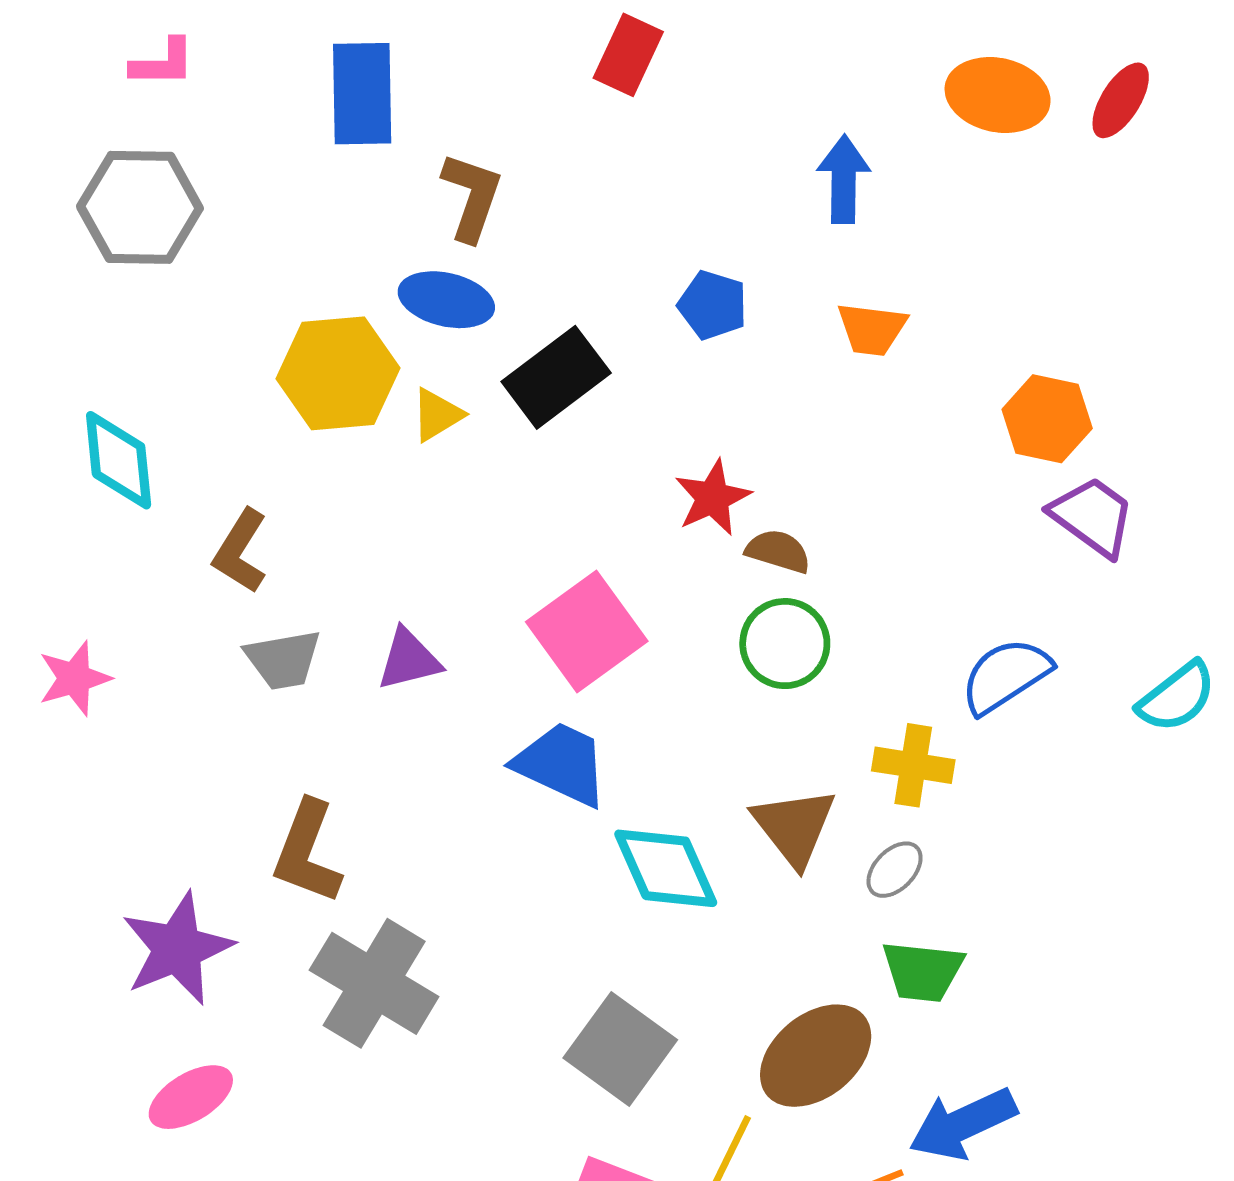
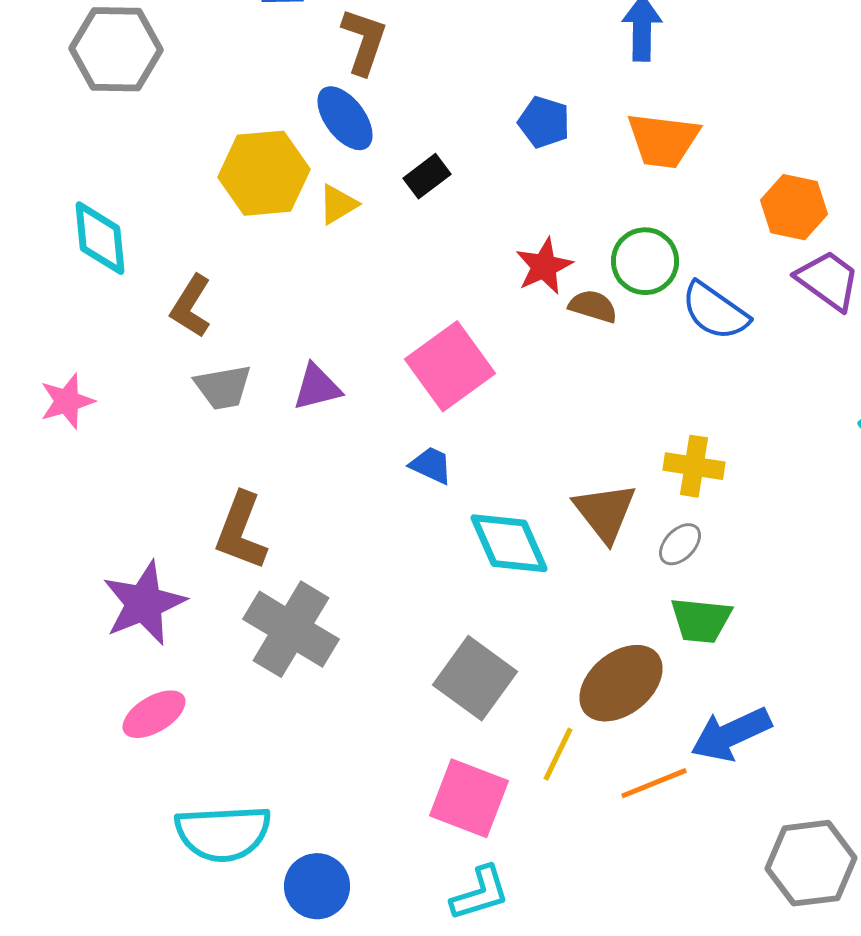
blue ellipse: (446, 300) -> (345, 118), turned 40
orange trapezoid: (872, 329) -> (663, 140), size x1.4
black rectangle: (556, 377) -> (427, 176), size x0.6
green circle: (785, 644) -> (645, 261), moved
blue semicircle: (1006, 676) -> (715, 311), moved, turned -112
blue trapezoid: (561, 764) -> (431, 465), size x0.6

